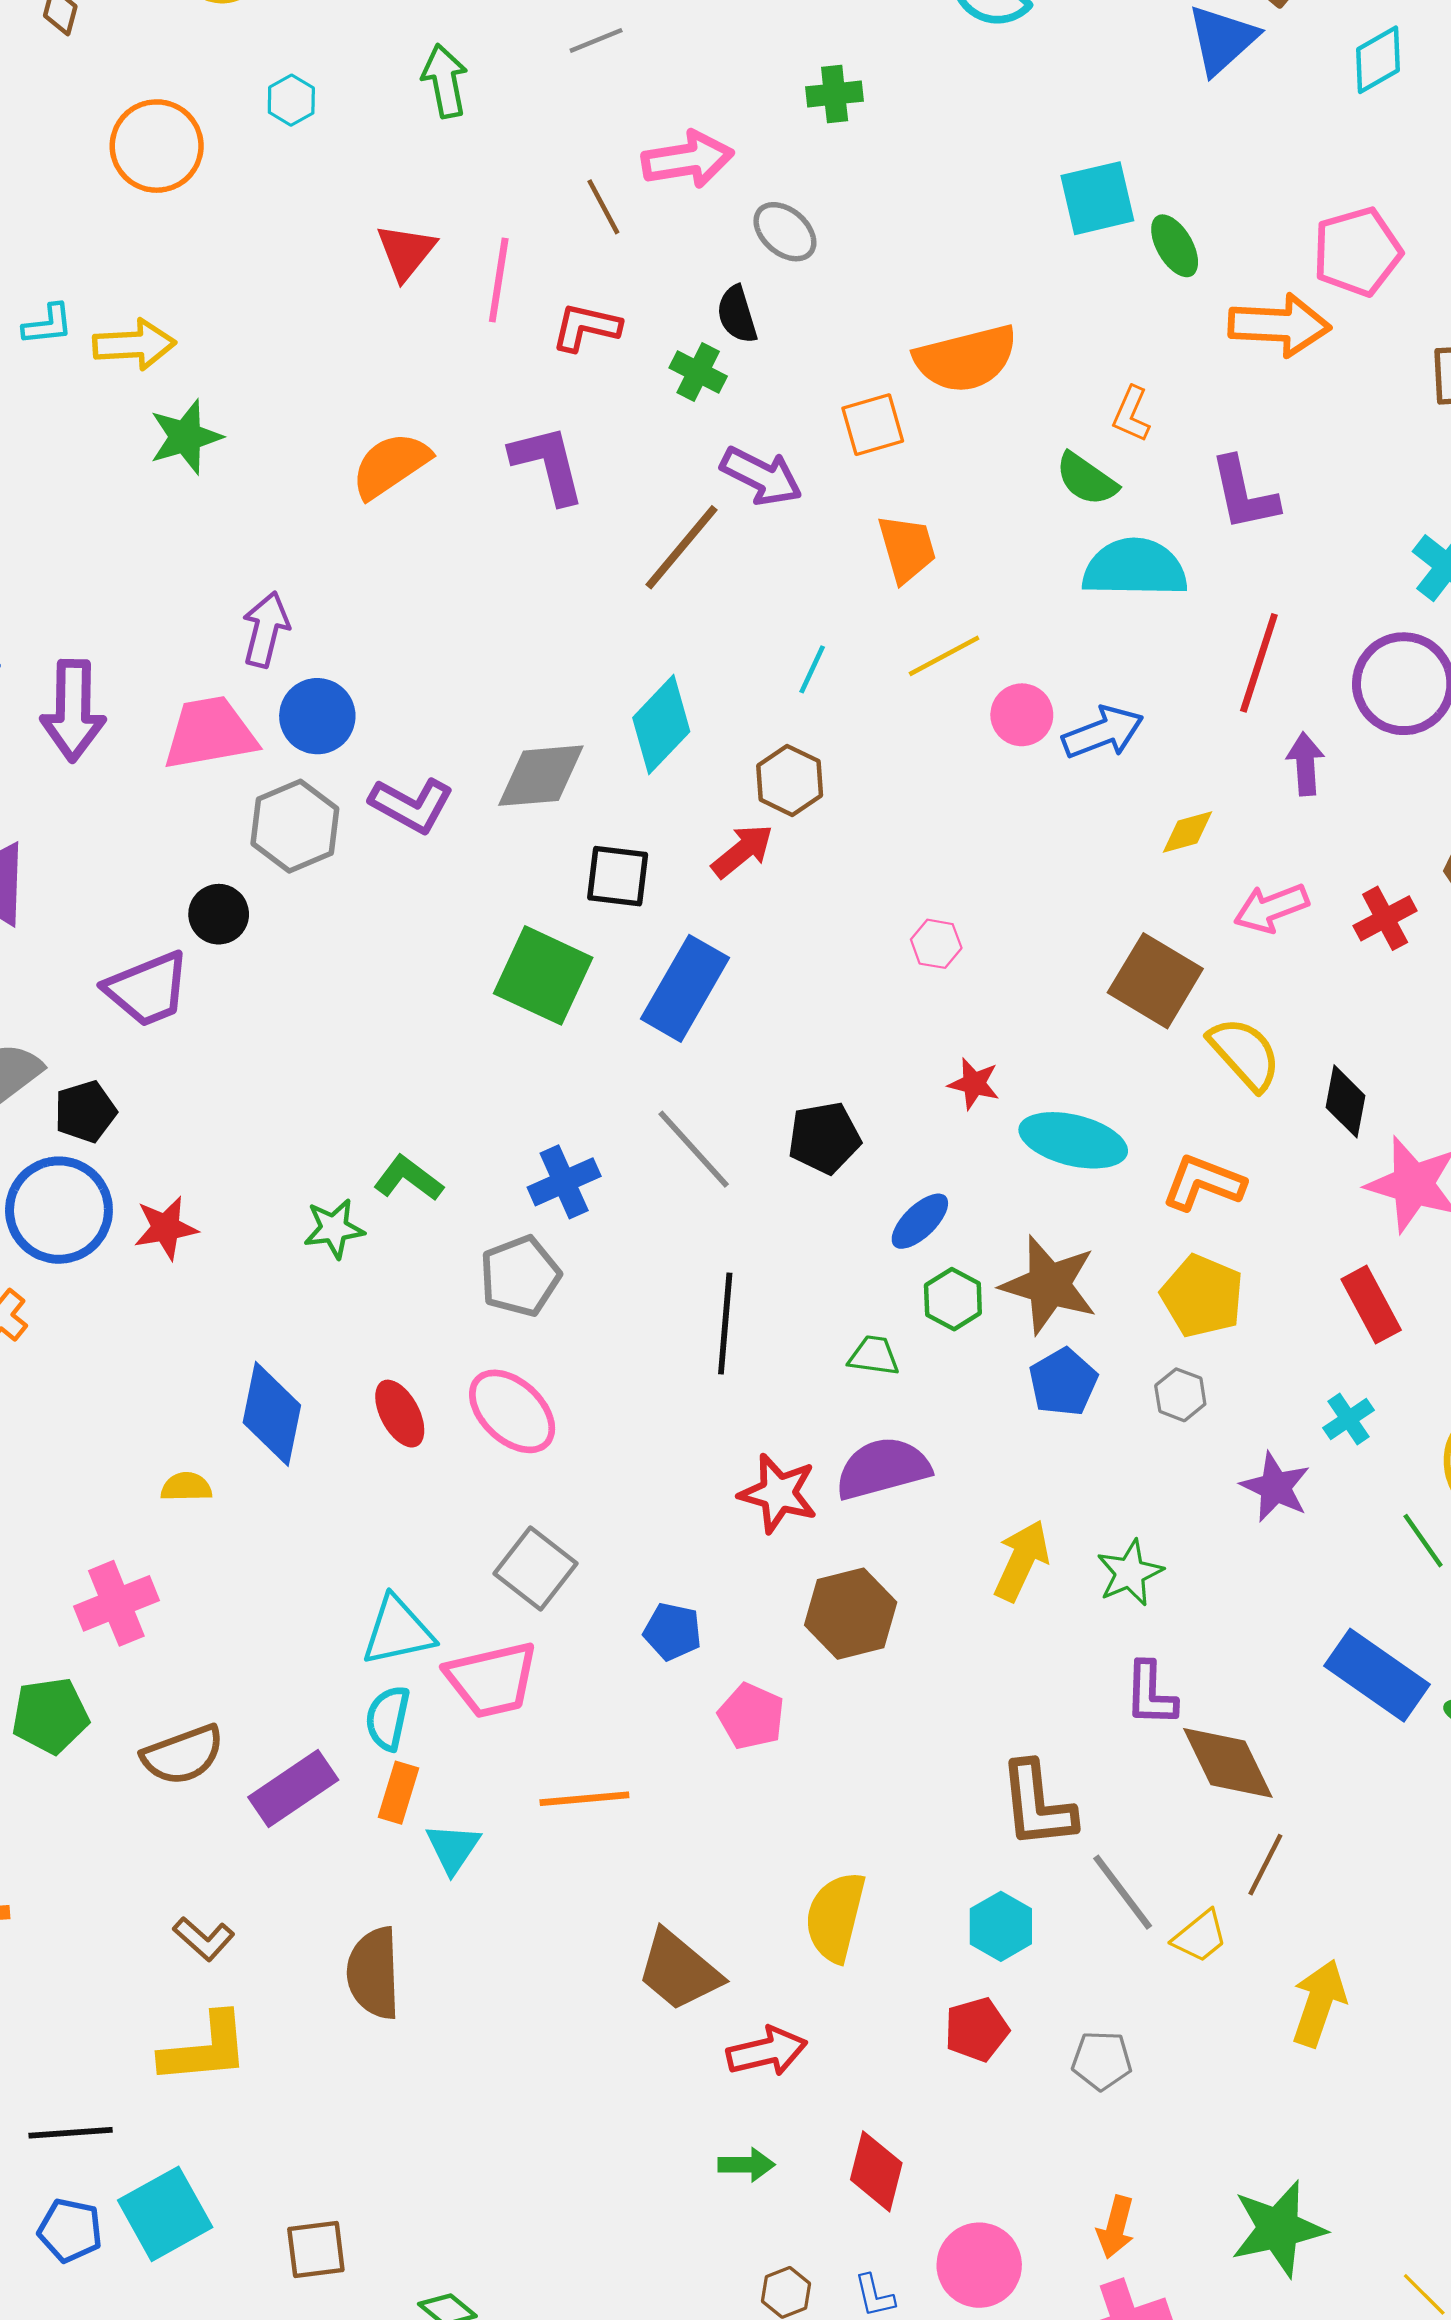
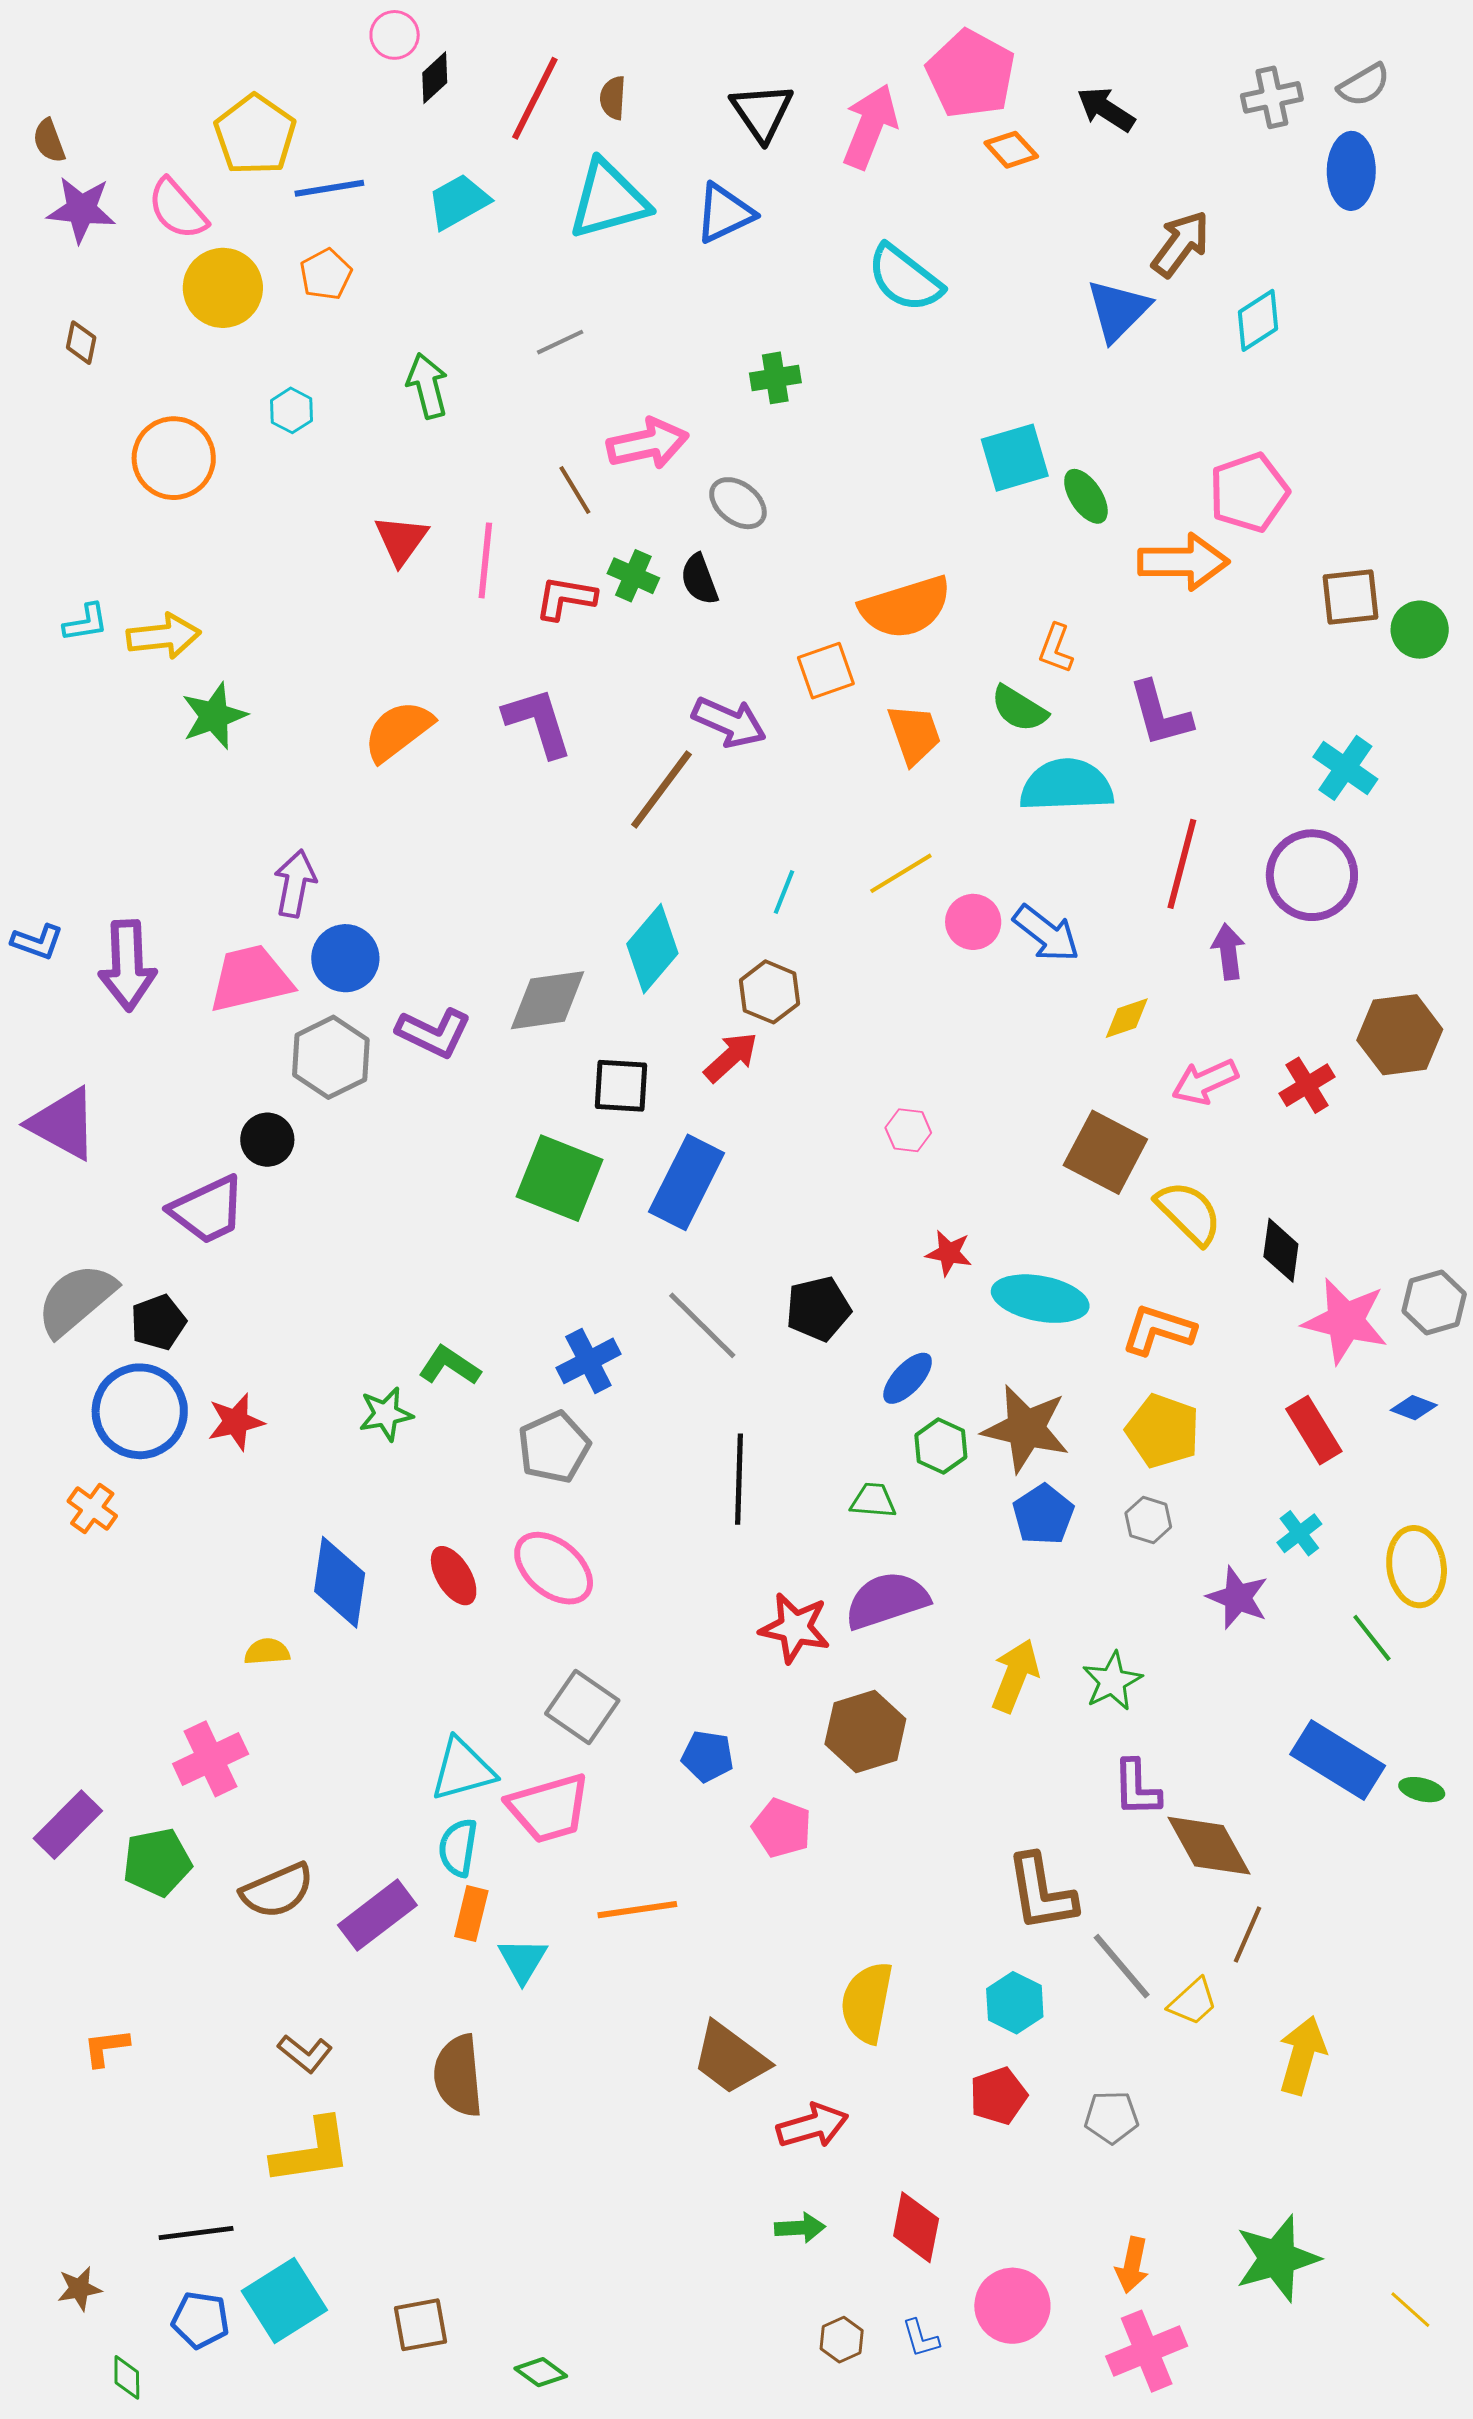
green cross: (698, 372) -> (633, 576), moved
orange trapezoid: (907, 549) -> (914, 734), moved
blue arrow: (1103, 732) -> (1046, 934), turned 62

